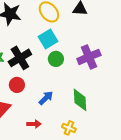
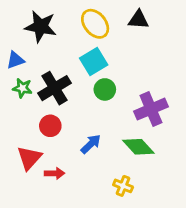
purple cross: (89, 57) -> (151, 109), moved
green diamond: (80, 100) -> (138, 147), turned -40
red arrow: (34, 124) -> (55, 173), moved

